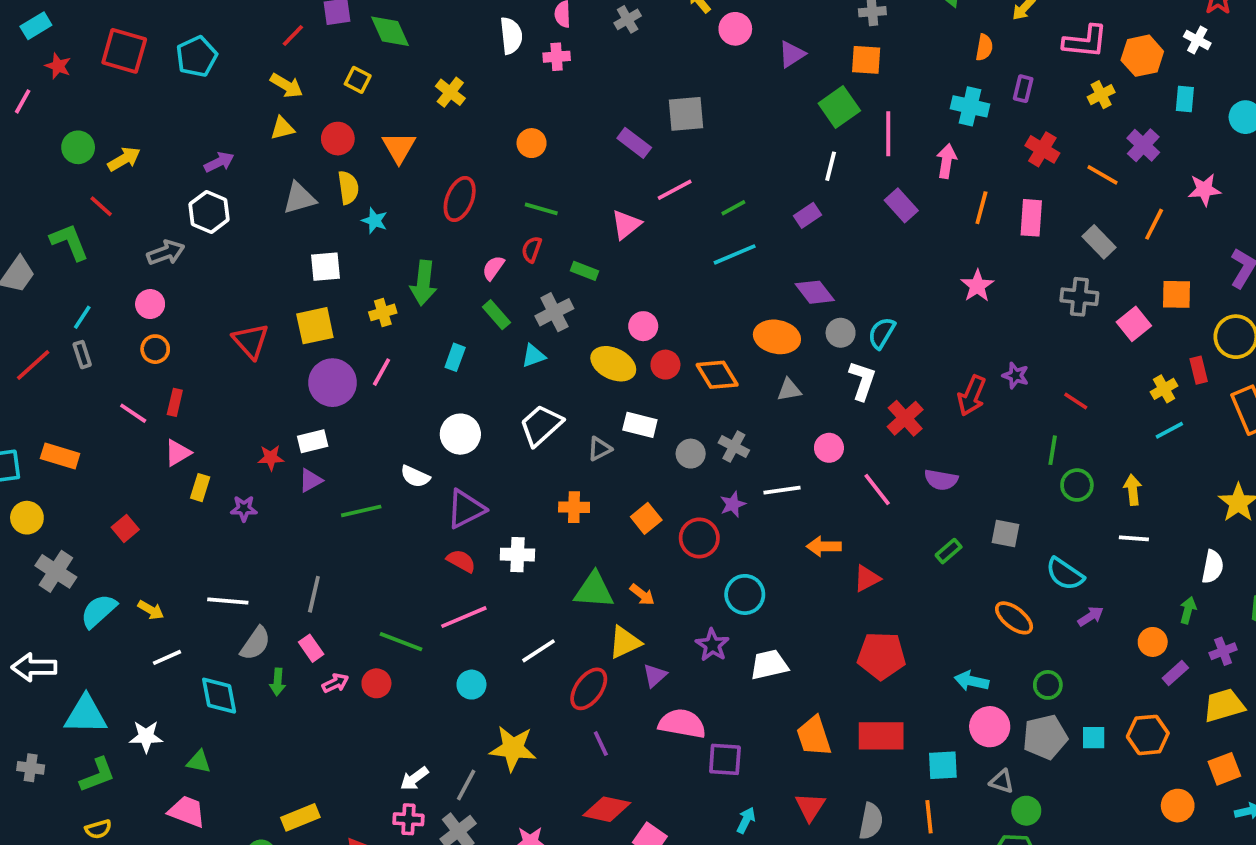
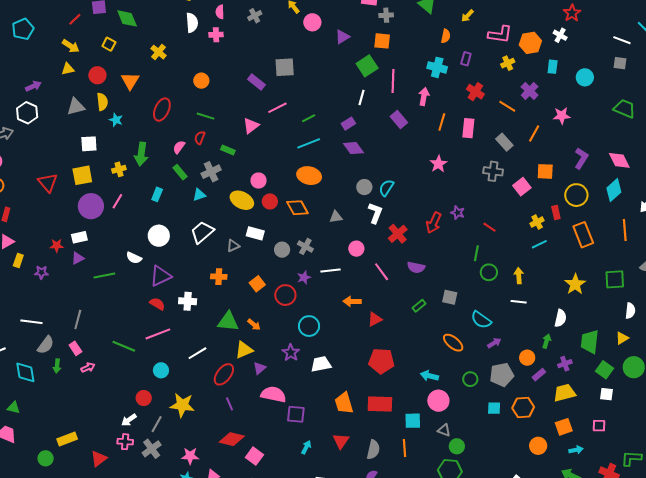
purple diamond: (815, 292) -> (353, 148), moved
orange ellipse: (777, 337) -> (309, 176), moved
red circle: (376, 683) -> (144, 398), moved
gray pentagon: (1045, 737) -> (502, 375), moved

